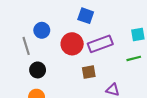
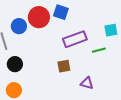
red circle: (72, 44) -> (39, 17), moved
green line: (134, 58) -> (99, 50), moved

